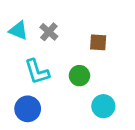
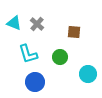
cyan circle: (103, 106) -> (88, 74), moved
blue circle: (28, 109) -> (35, 82), moved

